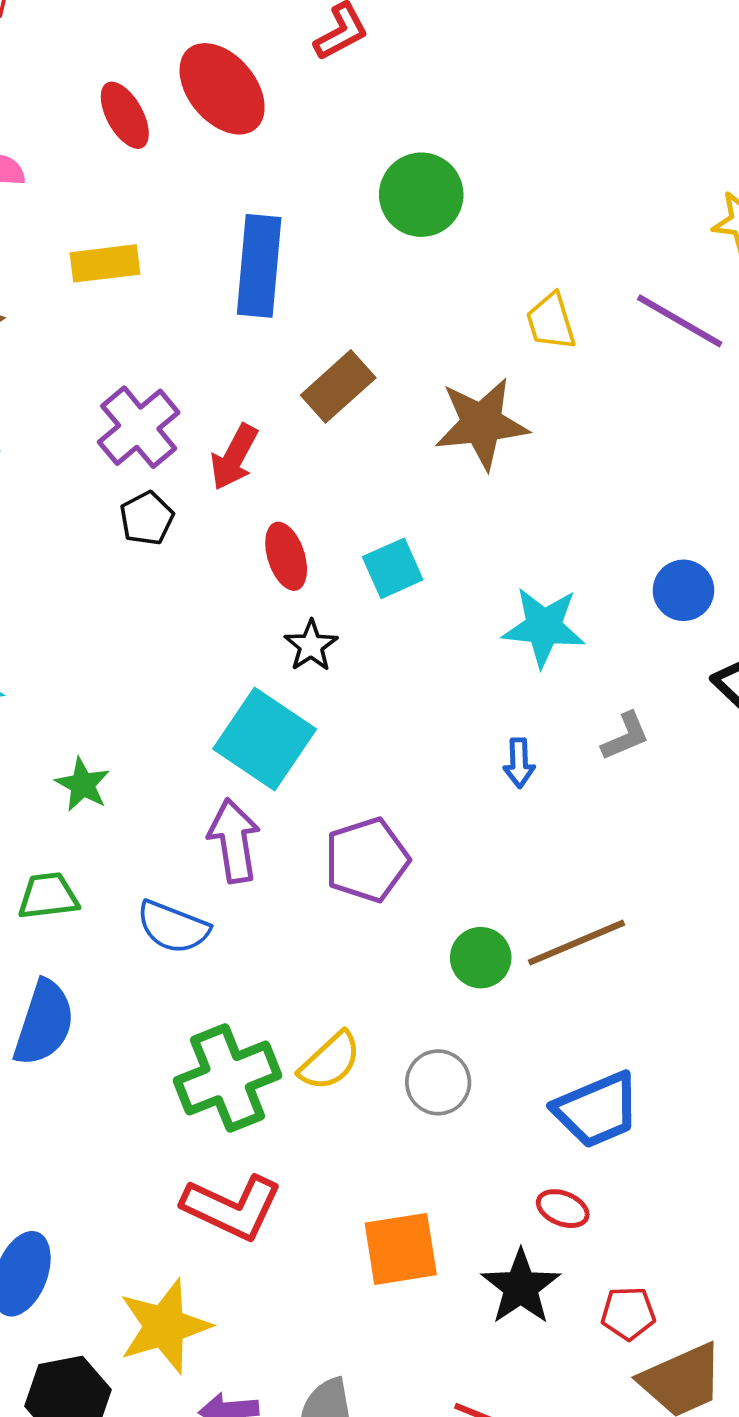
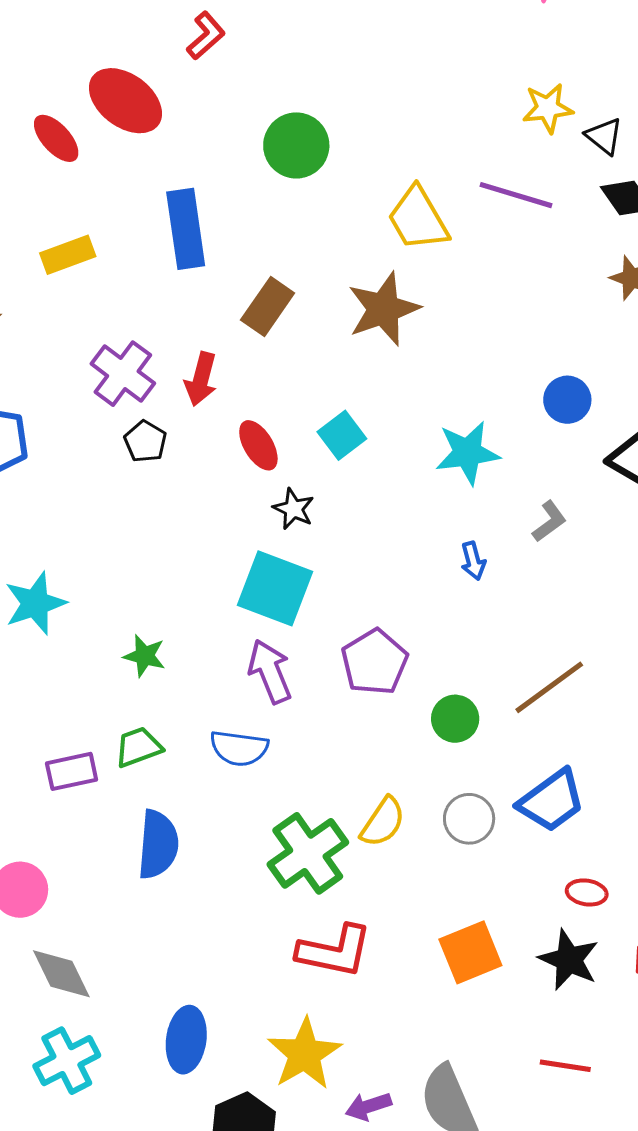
yellow trapezoid: (551, 322) -> (418, 219), size x1.5
green circle: (481, 958) -> (455, 719), moved
blue trapezoid: (597, 1110) -> (552, 801), moved

